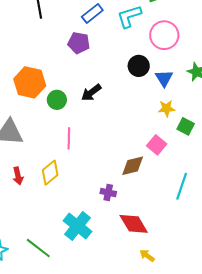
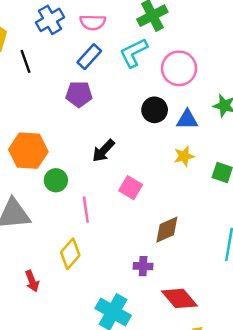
blue triangle: (164, 78) -> (187, 120), turned -48
green circle: (57, 100) -> (56, 180), moved
yellow star: (167, 108) -> (184, 156), moved
pink square: (157, 145) -> (131, 188), moved
red arrow: (18, 176) -> (32, 281), moved

